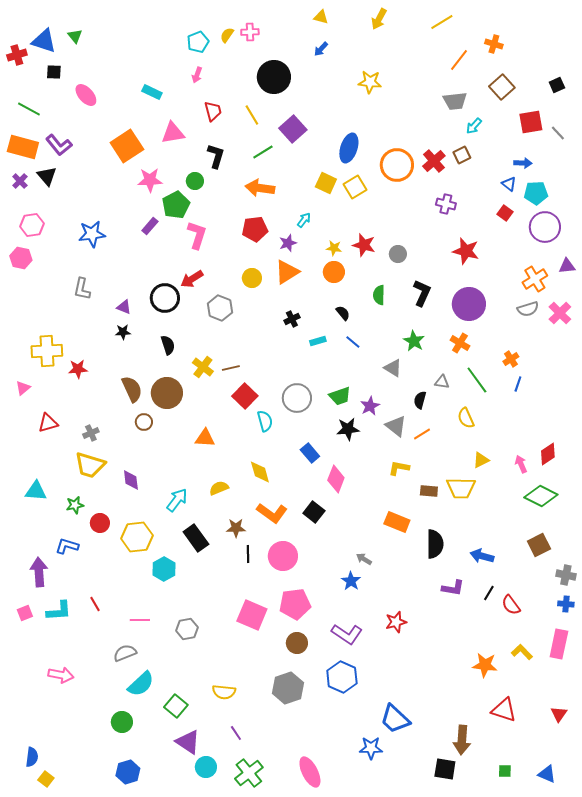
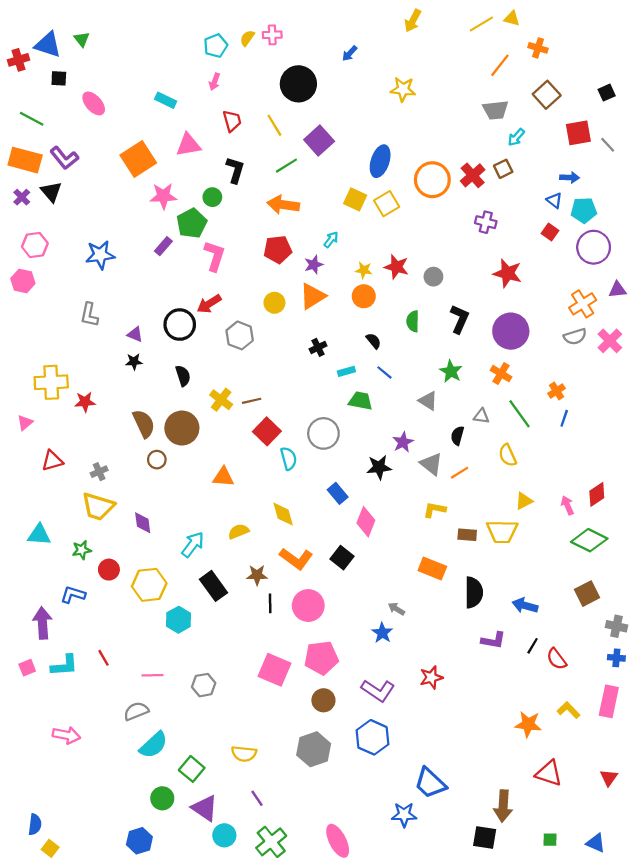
yellow triangle: (321, 17) -> (512, 19), moved
green trapezoid: (340, 396) -> (360, 401), moved, turned -150
green circle: (122, 722) -> (162, 798), moved

